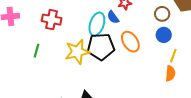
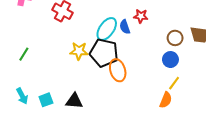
orange ellipse: (130, 42) -> (118, 70), moved
green line: (37, 51) -> (24, 54), moved
yellow star: (77, 52) -> (79, 51), size x0.7

